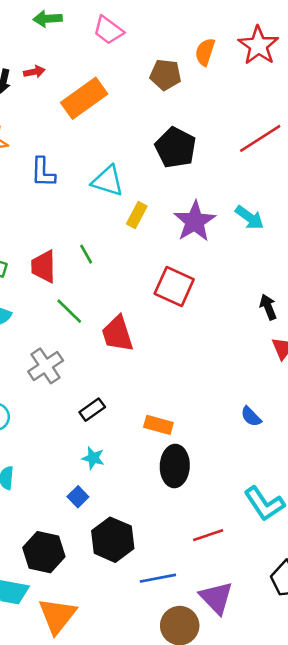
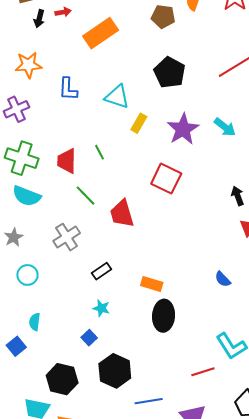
red line: (208, 535) -> (203, 372), moved

